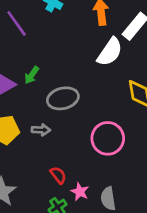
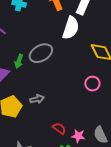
gray ellipse: (63, 98) -> (41, 53), moved
pink circle: (108, 138) -> (92, 84), moved, size x0.6

